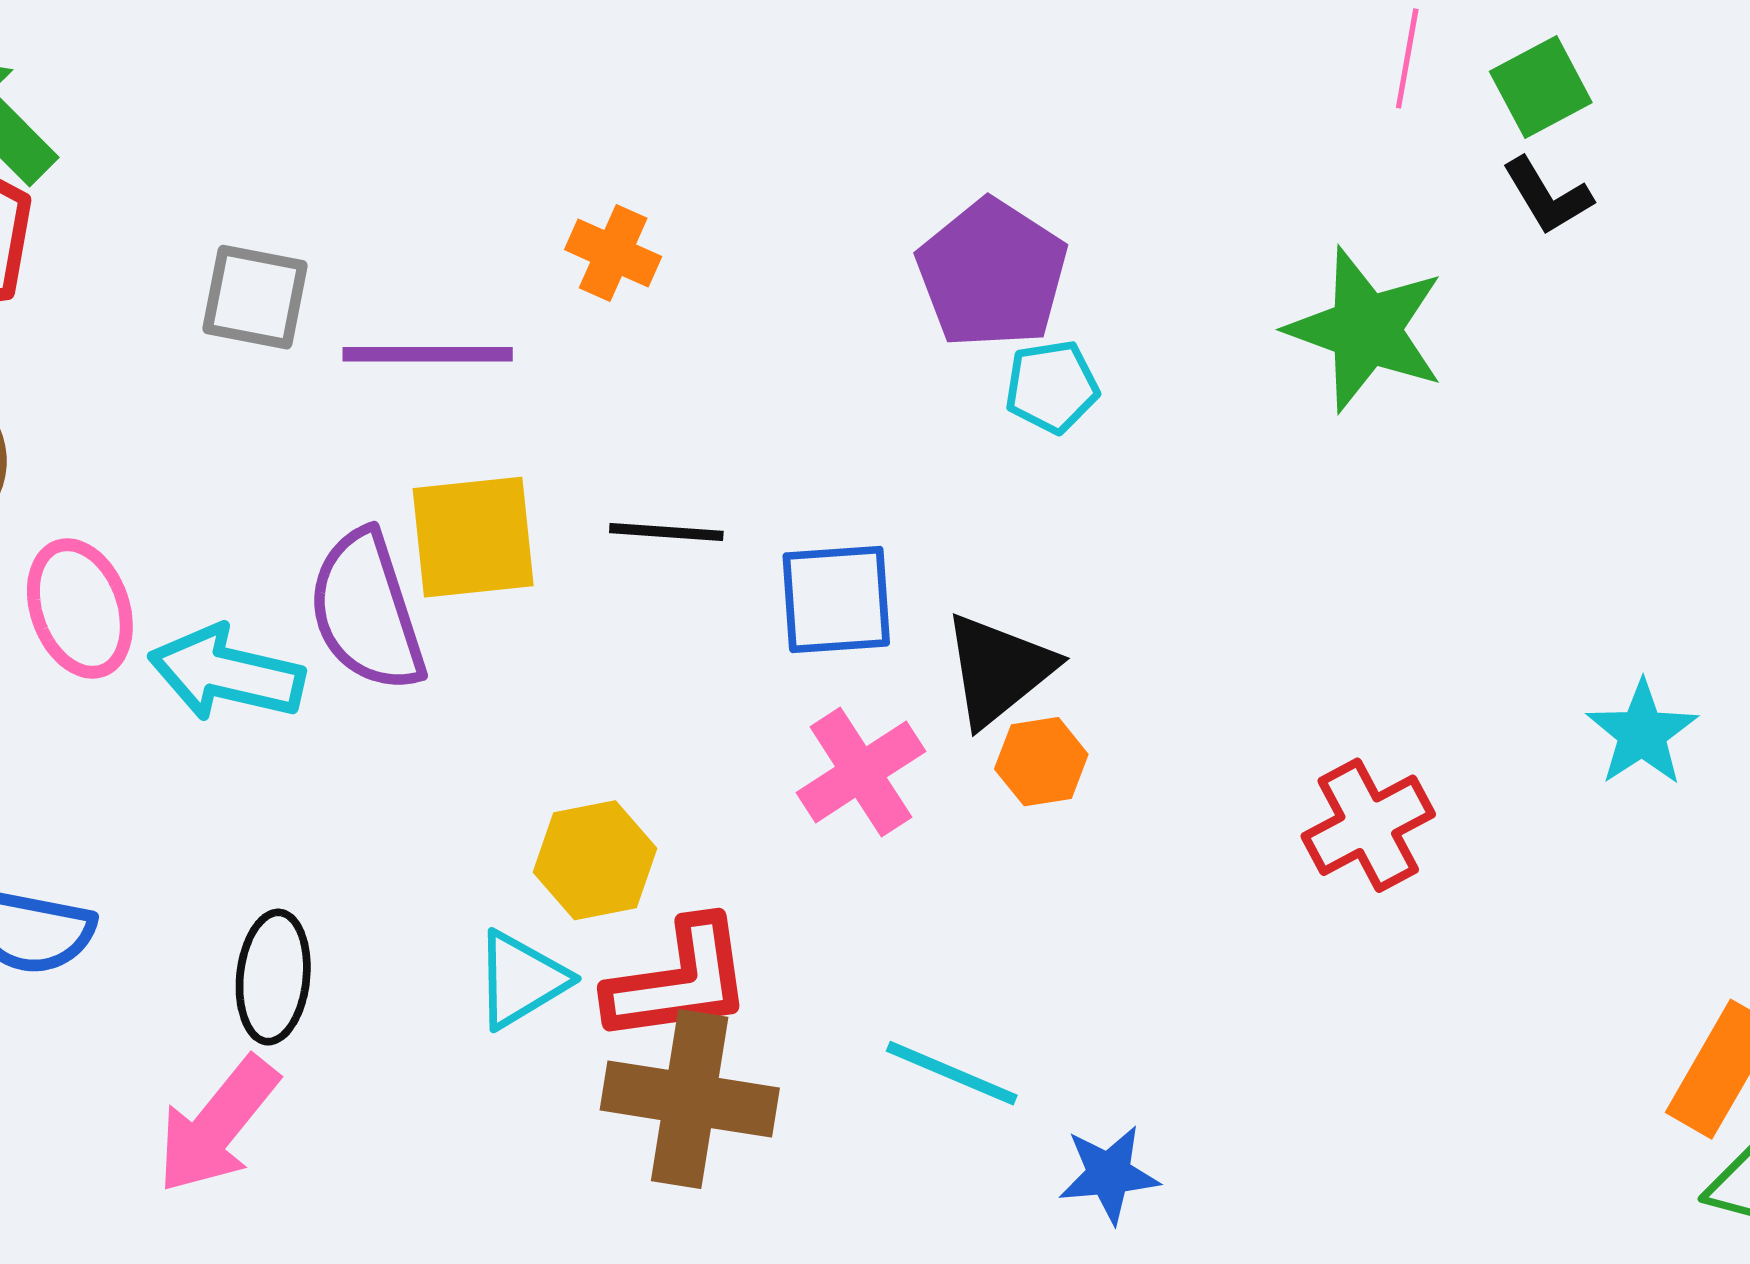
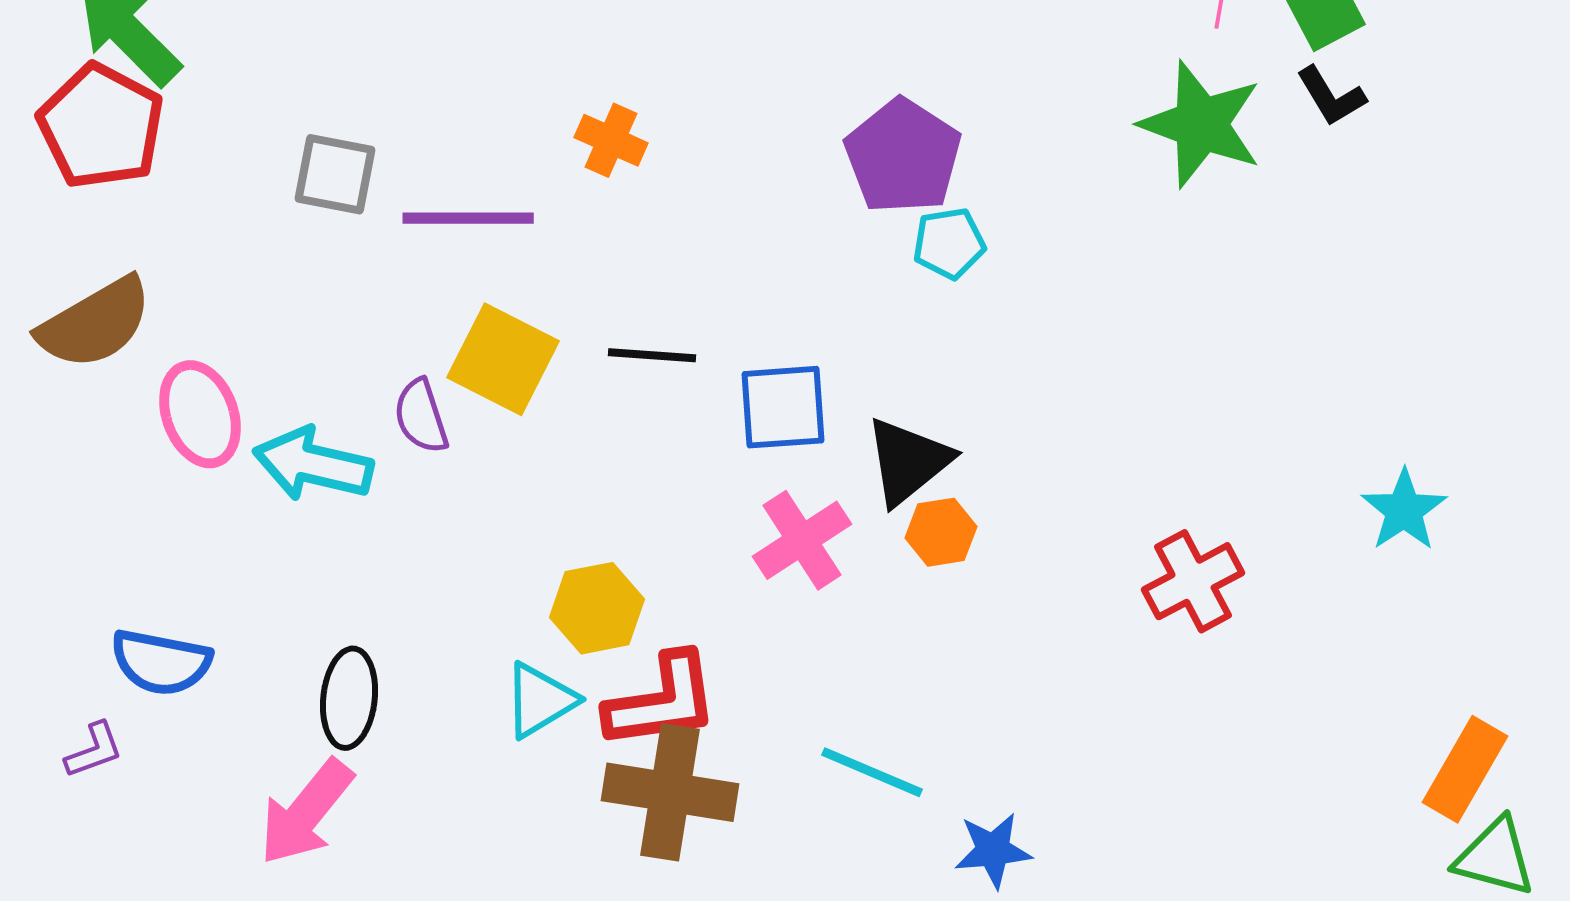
green star: (1366, 330) -> (1201, 124), moved
yellow square: (473, 537) -> (503, 359), turned 33
purple semicircle: (367, 611) -> (421, 416), size x0.6

